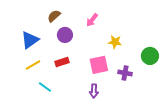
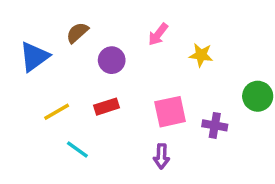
brown semicircle: (54, 16) -> (77, 33), moved
blue triangle: (30, 40) -> (34, 57), moved
yellow star: (115, 42) -> (201, 55), moved

